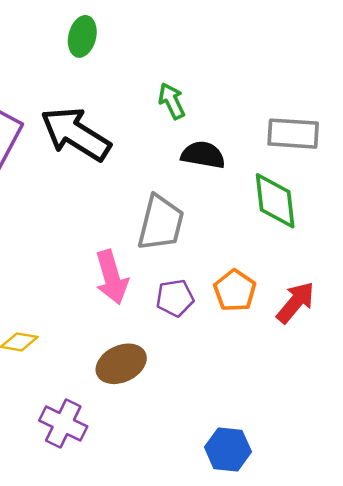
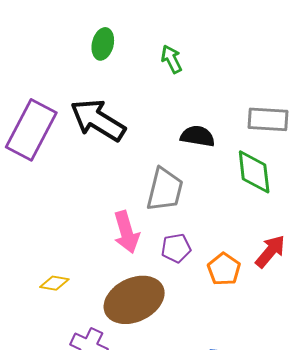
green arrow: (172, 101) -> (171, 59), moved
orange pentagon: (235, 291) -> (224, 269), moved
brown ellipse: (121, 364) -> (134, 300), size x1.5

